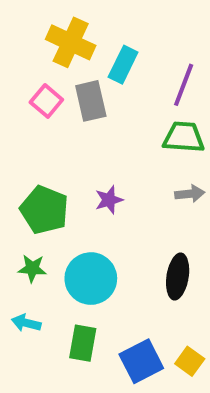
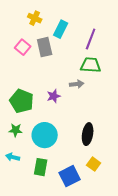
yellow cross: (71, 42) -> (35, 18), size x0.6
gray arrow: (190, 194) -> (77, 84), moved
yellow square: (190, 361) -> (94, 164), moved

